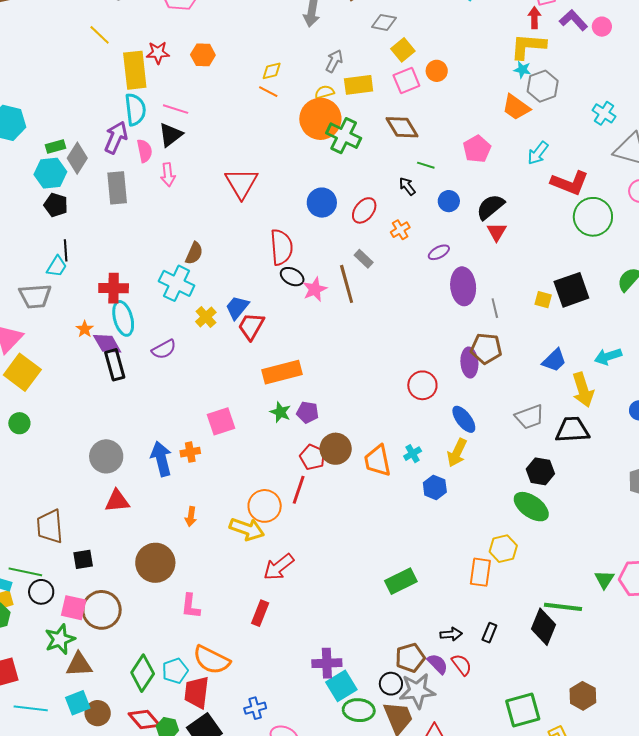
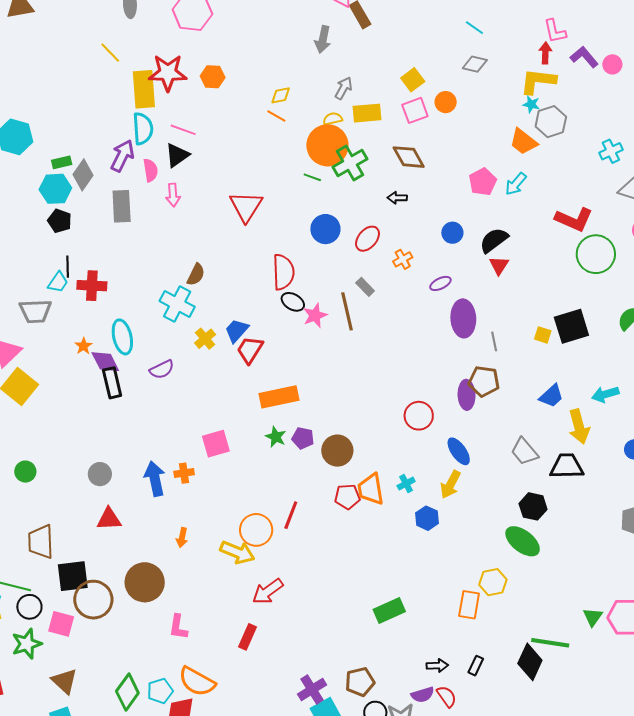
gray diamond: (384, 22) -> (475, 64), moved
red star: (158, 53) -> (168, 73), size x1.6
cyan cross: (604, 113) -> (611, 151), turned 30
green cross: (344, 136) -> (350, 163), turned 32
cyan arrow: (538, 153) -> (516, 184), moved
green line: (426, 165) -> (312, 177), moved
black arrow: (407, 186) -> (397, 198), moved, turned -54
red cross: (114, 288) -> (92, 286), moved
gray trapezoid: (530, 417) -> (524, 451), turned 68
green circle: (19, 423) -> (25, 472), moved
brown circle: (336, 449) -> (337, 451), moved
gray circle: (106, 456) -> (100, 474), size x0.7
red pentagon: (312, 457) -> (347, 497), moved, turned -30
black square: (83, 559) -> (73, 576), size x1.6
brown circle: (102, 610) -> (93, 600), moved
green star: (60, 639) -> (27, 644), moved
brown pentagon: (410, 658) -> (360, 682), moved
purple cross: (327, 663) -> (312, 690), turned -32
purple semicircle: (438, 664) -> (423, 695), turned 115
brown triangle: (79, 665) -> (64, 681), turned 44

